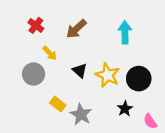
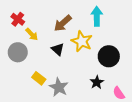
red cross: (36, 25) -> (18, 19), moved
brown arrow: (76, 29) -> (63, 23), moved
yellow star: (108, 75) -> (82, 41), moved

